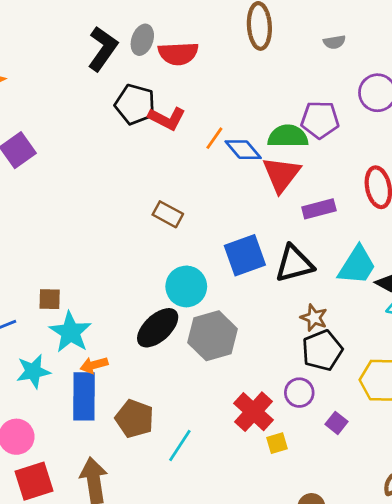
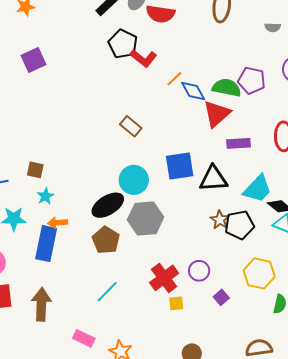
cyan star: (70, 332) -> (45, 196), size x0.6
black pentagon: (322, 350) -> (239, 225), moved
brown pentagon: (135, 419) -> (106, 240), moved

